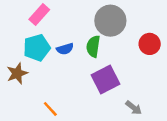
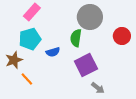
blue semicircle: (65, 49) -> (53, 52), moved
gray arrow: (134, 108) -> (98, 88), moved
orange line: (50, 109) -> (27, 79), moved

